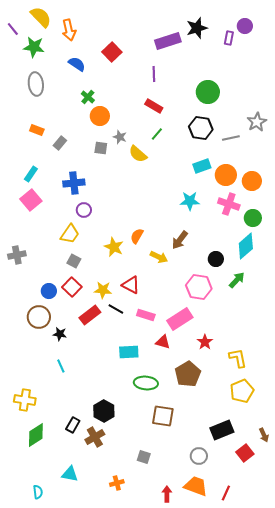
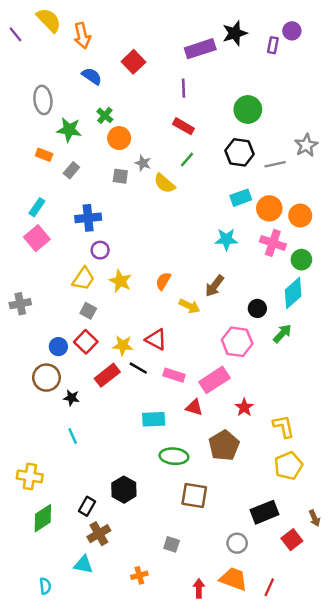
green star: (34, 47) -> (69, 130), moved
yellow star: (114, 247) -> (120, 281), moved
brown cross: (95, 437) -> (99, 534), moved

